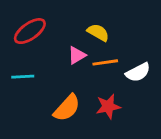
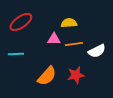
yellow semicircle: (98, 33) -> (69, 23), turned -35
pink triangle: (77, 55) -> (54, 39), turned 32

